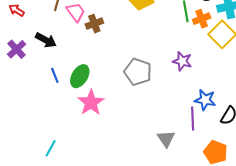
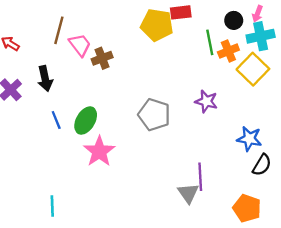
black arrow: (46, 40) -> (45, 78), turned 50
blue star: (205, 100) -> (249, 139), moved
purple line: (193, 119) -> (200, 177), moved
cyan line: (51, 148) -> (52, 206), turned -30

